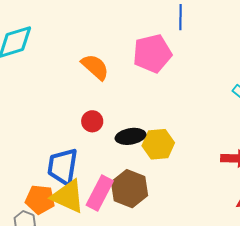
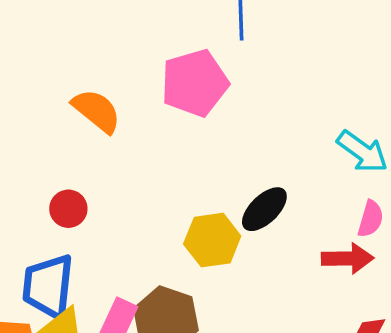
red circle: (92, 121) -> (68, 209), moved
black ellipse: (131, 136) -> (264, 209), moved, turned -32

